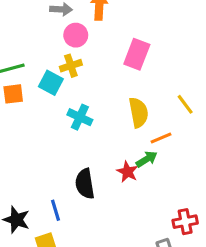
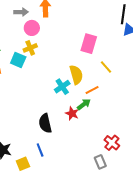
pink rectangle: (137, 54) -> (89, 44), moved
cyan cross: (80, 117) -> (62, 87), moved, turned 35
blue line: (56, 210) -> (40, 150), moved
red cross: (185, 222) -> (112, 143), turned -35

